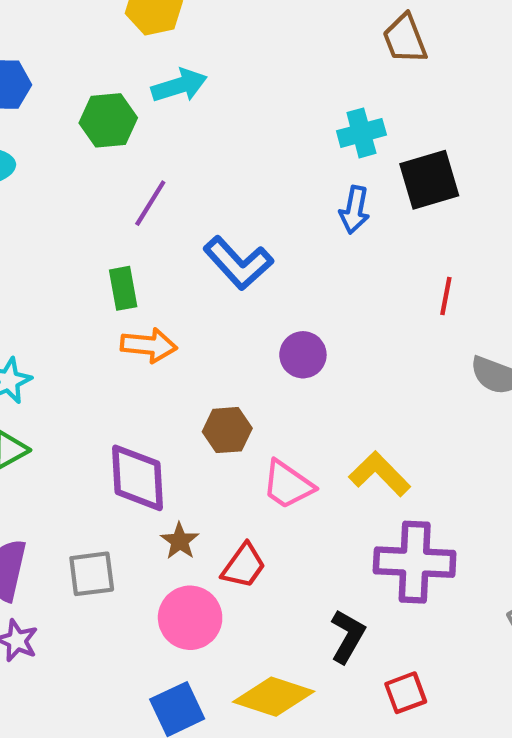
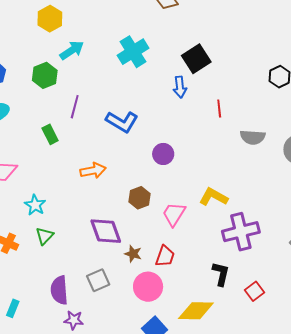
cyan cross: (361, 133) -> (133, 52), moved, size x1.4
blue arrow: (355, 210) -> (180, 87), moved
green rectangle: (123, 288) -> (50, 134), moved
pink trapezoid: (288, 485) -> (174, 214), turned 104

